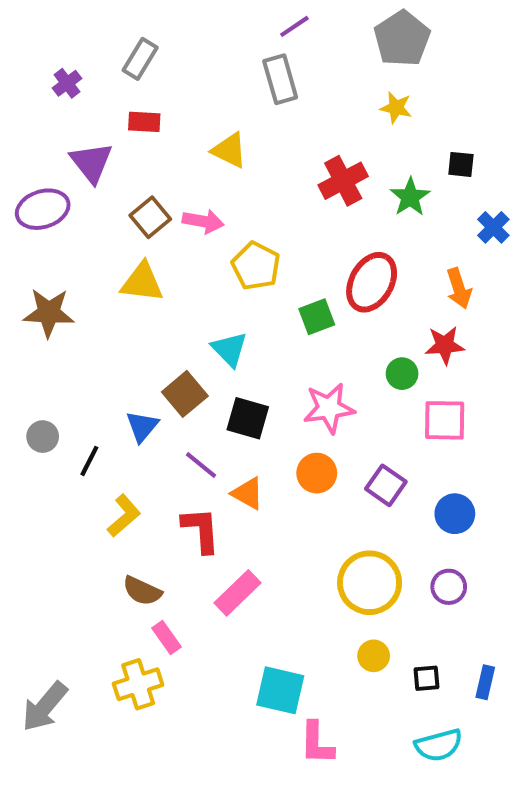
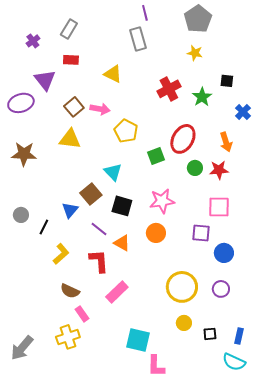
purple line: (294, 26) -> (145, 13), turned -70
green circle: (402, 374) -> (195, 168), moved
purple square: (386, 485) -> (201, 233), moved, turned -30
cyan semicircle: (439, 745) -> (234, 362), moved, turned 40

